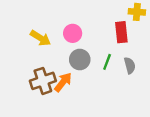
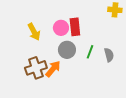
red rectangle: (121, 32) -> (75, 27), moved
yellow arrow: (40, 38) -> (34, 32), turned 30

